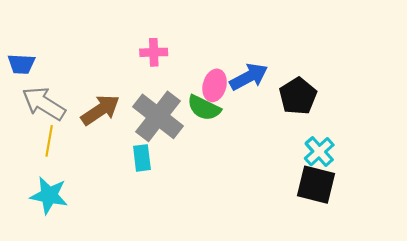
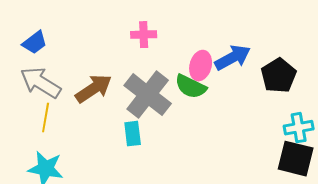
blue trapezoid: (21, 64) -> (35, 43), moved, turned -40
cyan cross: (319, 152) -> (299, 128), turned 32

